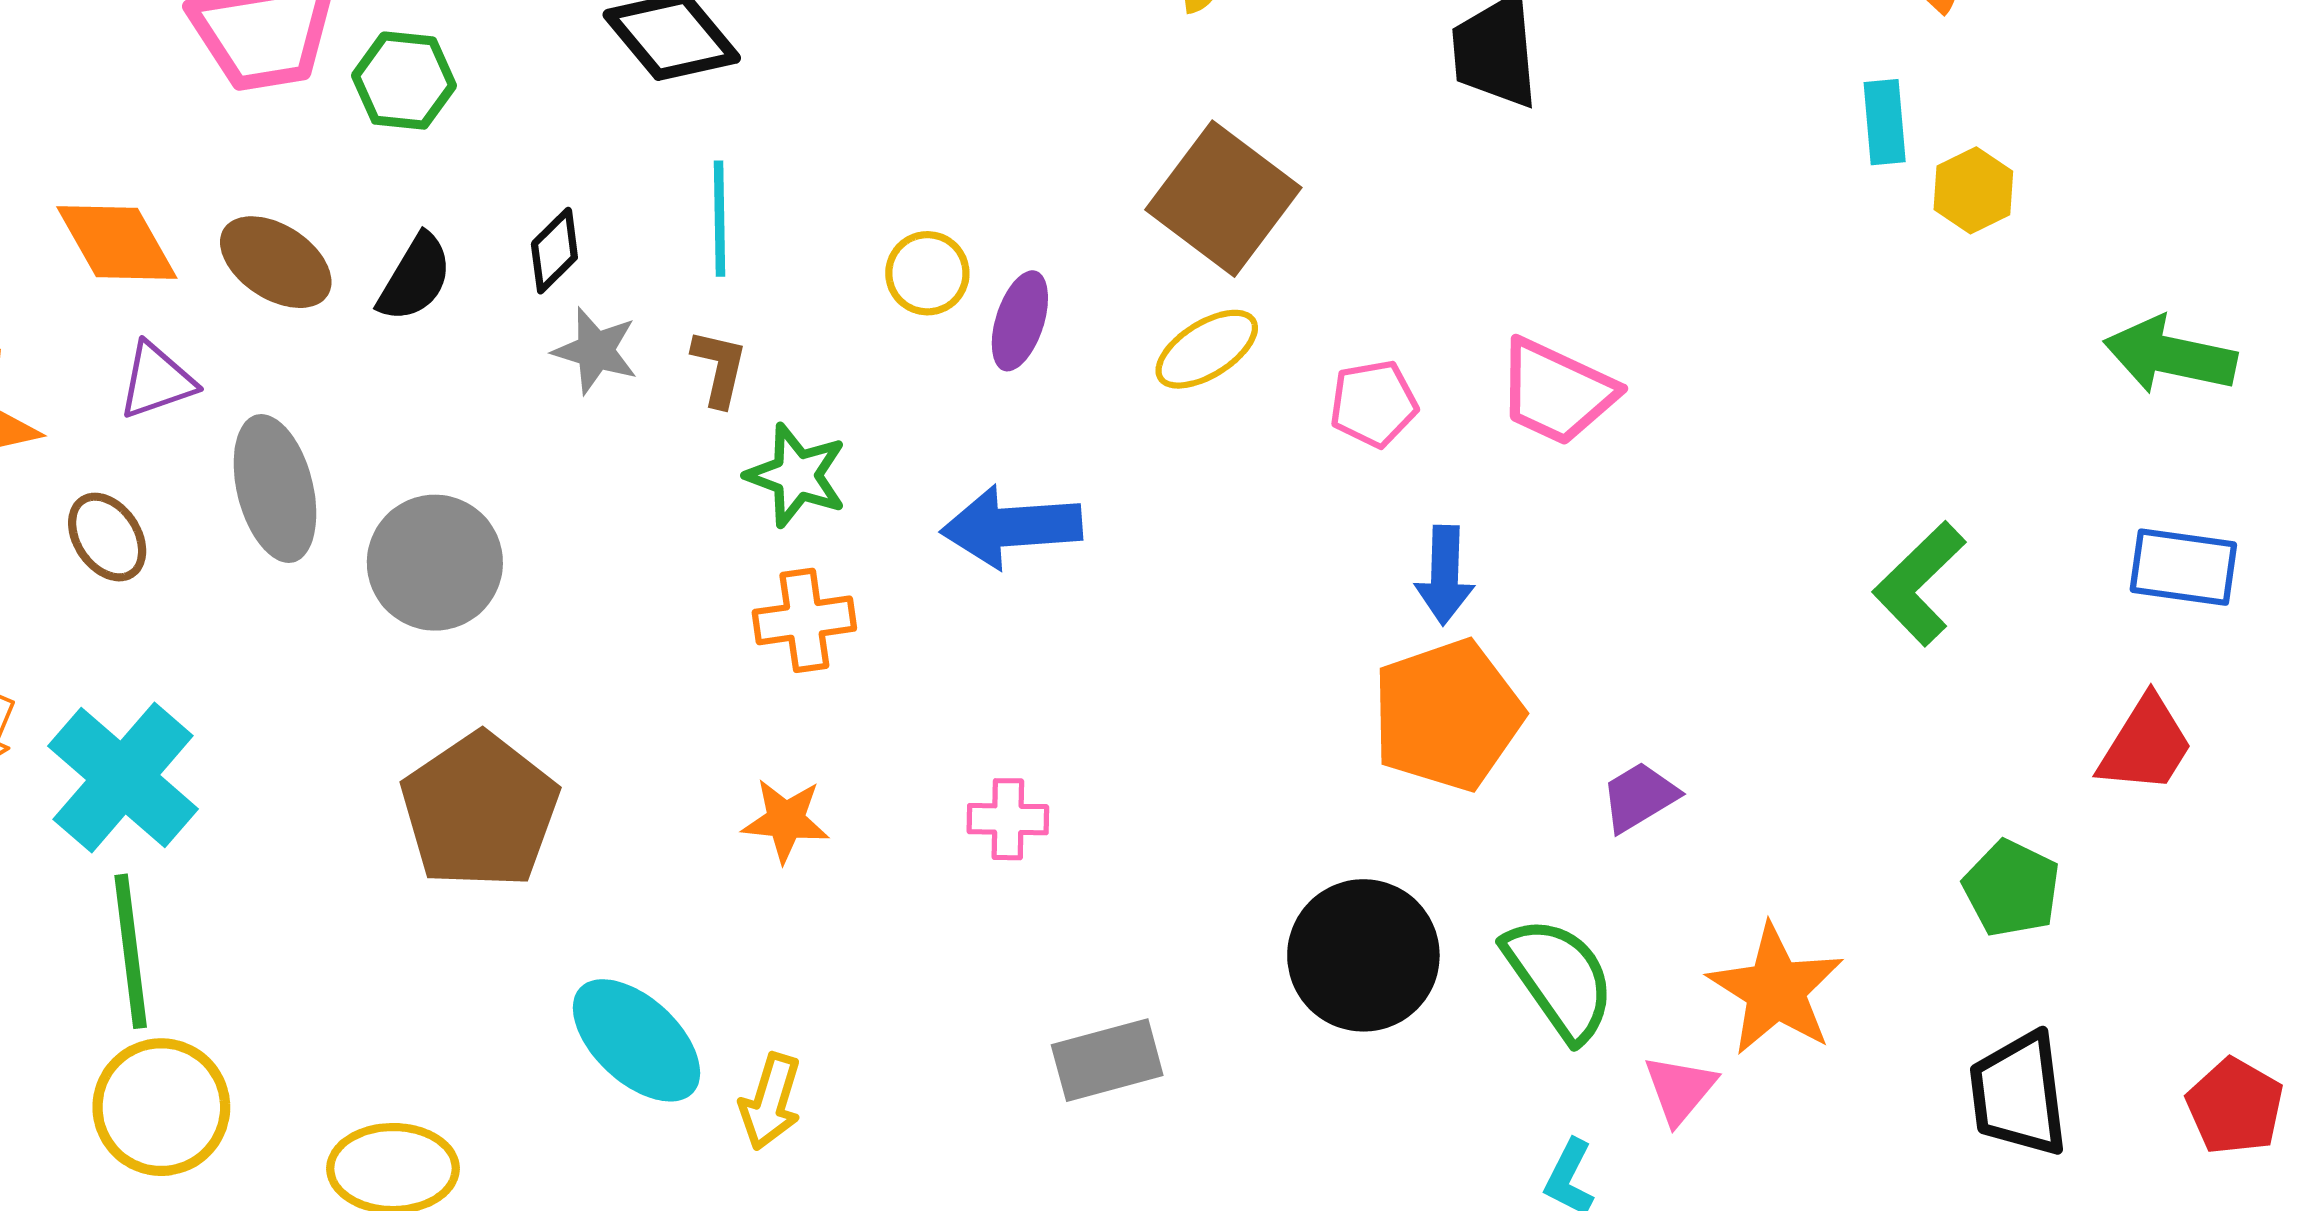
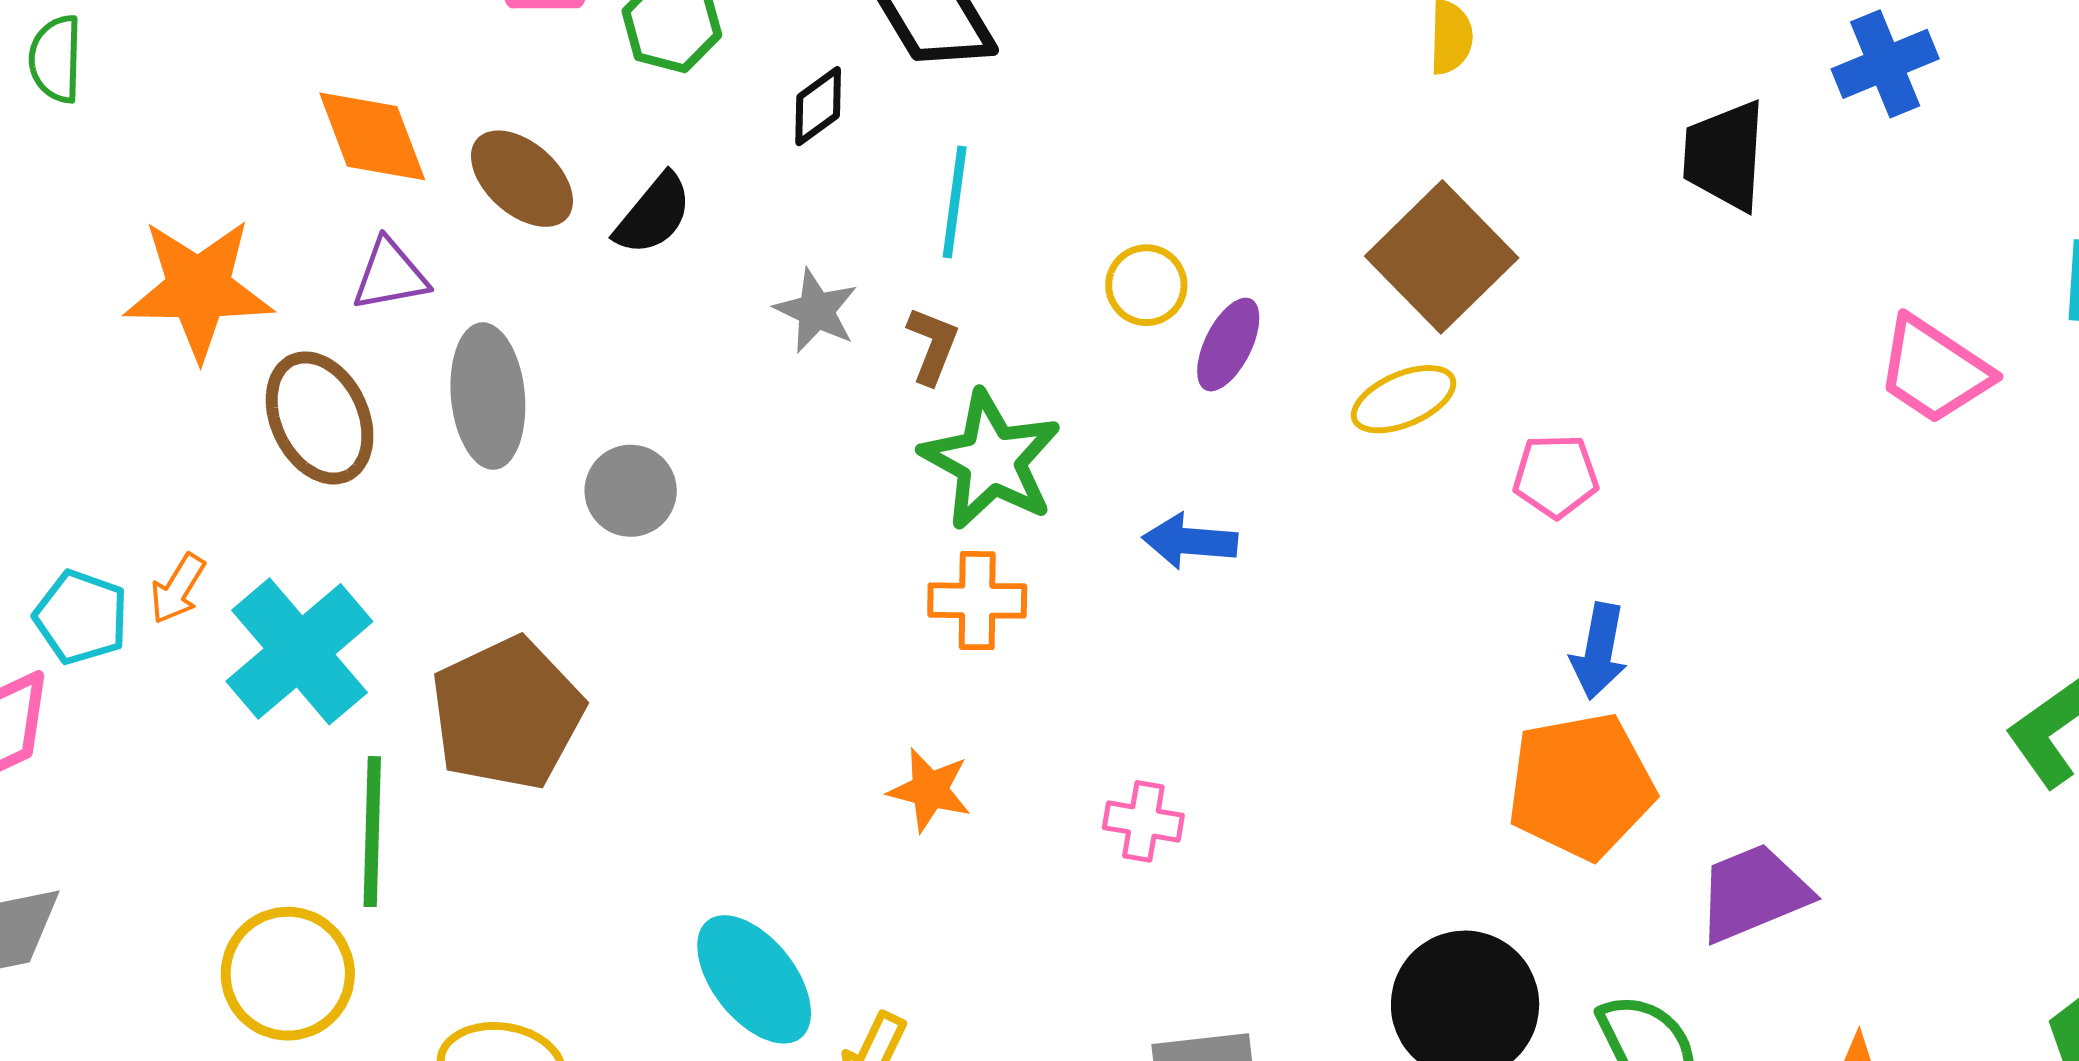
black diamond: (554, 251) -> (818, 106), moved
pink trapezoid: (1556, 392) -> (1934, 370), moved
green star: (796, 475) -> (991, 460), size x1.4
blue arrow: (1012, 527) -> (1190, 541), size x0.7
brown ellipse: (107, 537) -> (320, 418), size x1.5
gray circle: (435, 563) -> (631, 491), size x0.7
purple trapezoid: (1639, 797) -> (1753, 893), size x1.5
brown pentagon: (480, 811) -> (507, 713), moved
green line: (131, 951) -> (372, 832), moved

